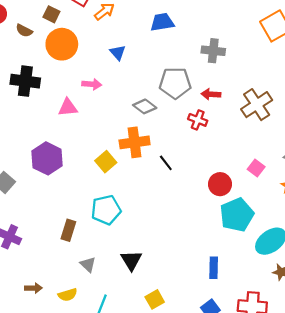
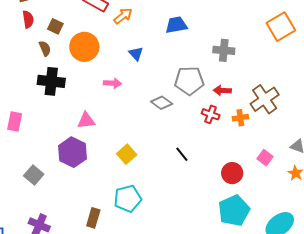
brown square: (51, 14) -> (55, 26), moved
brown semicircle: (24, 31) -> (45, 48), moved, turned -140
pink triangle: (68, 107) -> (86, 120), moved
orange cross: (135, 142) -> (240, 118), moved, size x0.6
cyan pentagon: (237, 215) -> (234, 211), moved

